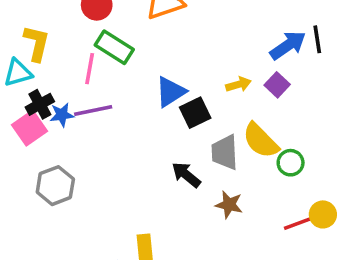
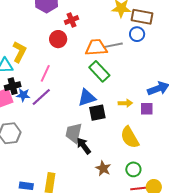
green rectangle: (114, 47) -> (99, 71), moved
purple square: (277, 85) -> (147, 109), turned 32
purple line: (93, 110) -> (41, 97), turned -45
gray trapezoid: (225, 152) -> (74, 133), moved
green circle: (291, 163) -> (133, 169), moved

